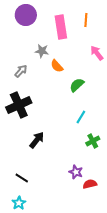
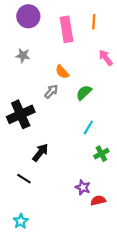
gray star: (42, 51) -> (23, 56), moved
gray arrow: (21, 71) -> (51, 91), moved
black line: (22, 178) -> (24, 179), moved

